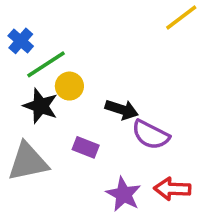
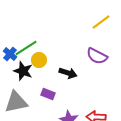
blue cross: (21, 41) -> (10, 54), moved
purple semicircle: (151, 135) -> (97, 56), moved

